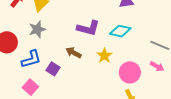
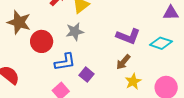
brown arrow: (73, 53) -> (123, 62), moved, turned -84
yellow star: (104, 56) -> (133, 81), moved

